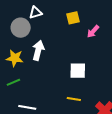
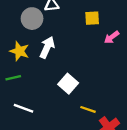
white square: (78, 71) -> (68, 84), moved, turned 30
yellow line: (74, 99) -> (88, 109), moved

